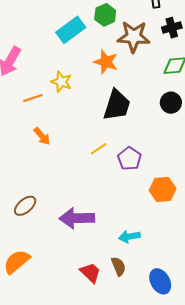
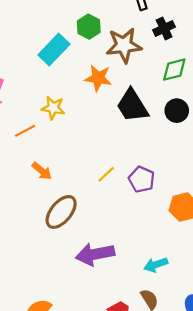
black trapezoid: (117, 105) -> (132, 106), moved, turned 140
brown ellipse: (25, 206) -> (61, 212), moved, size x1.4

